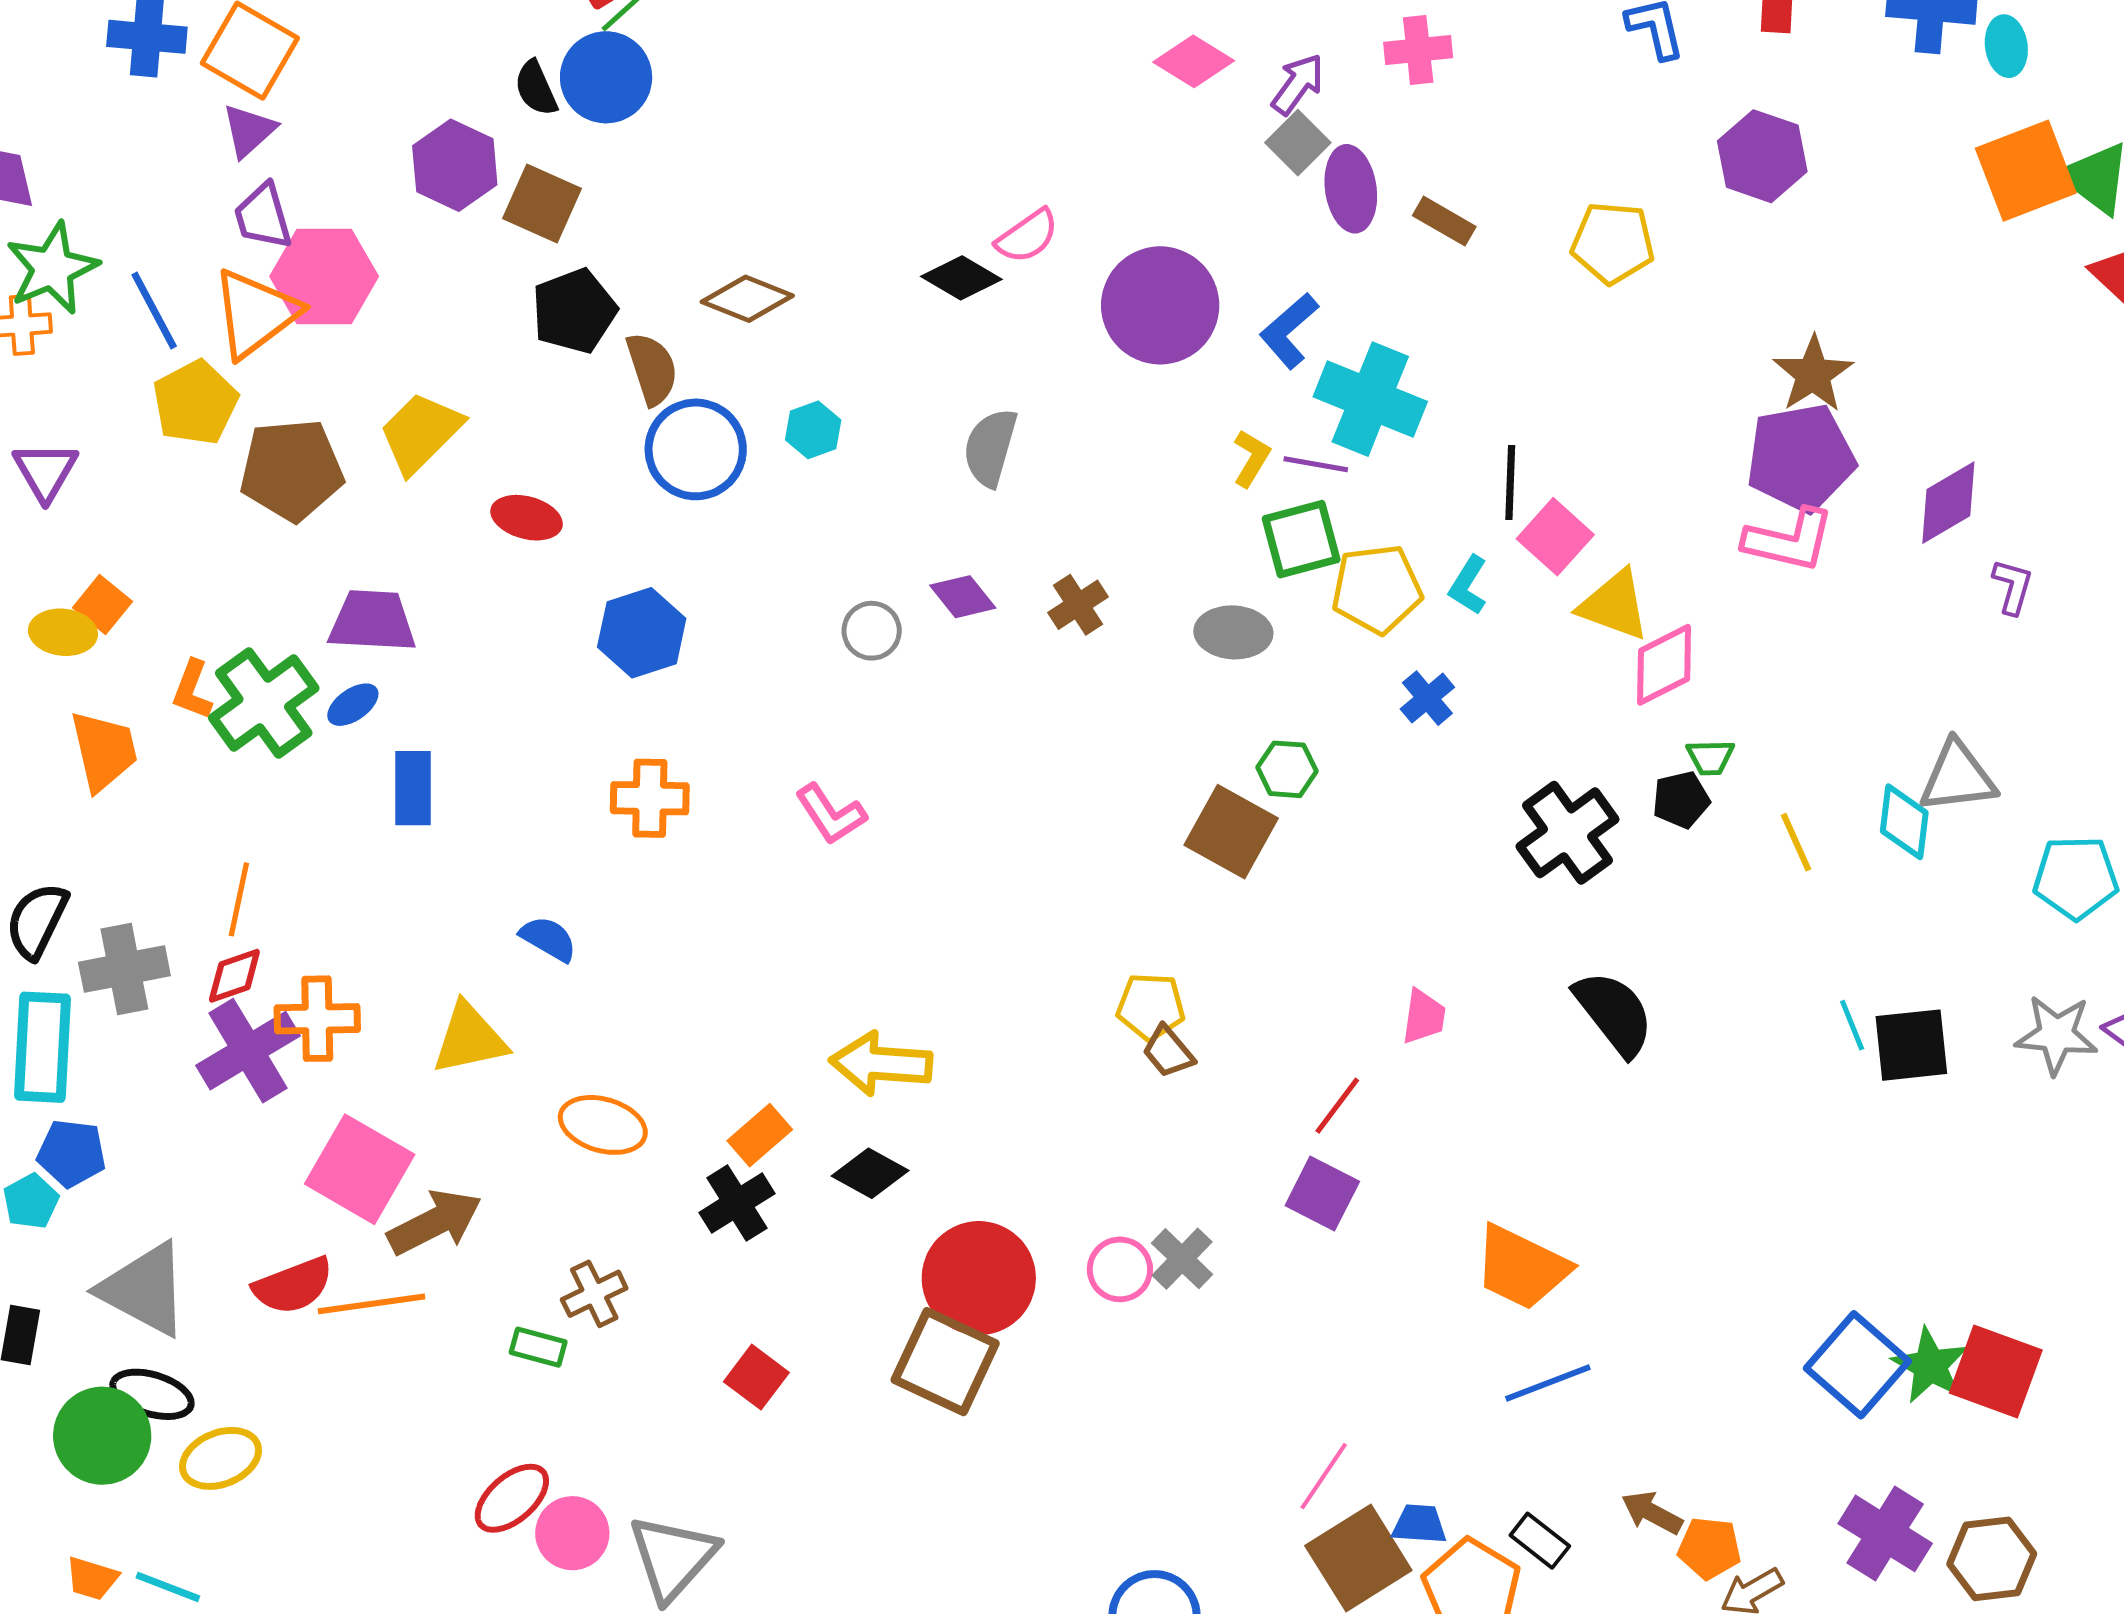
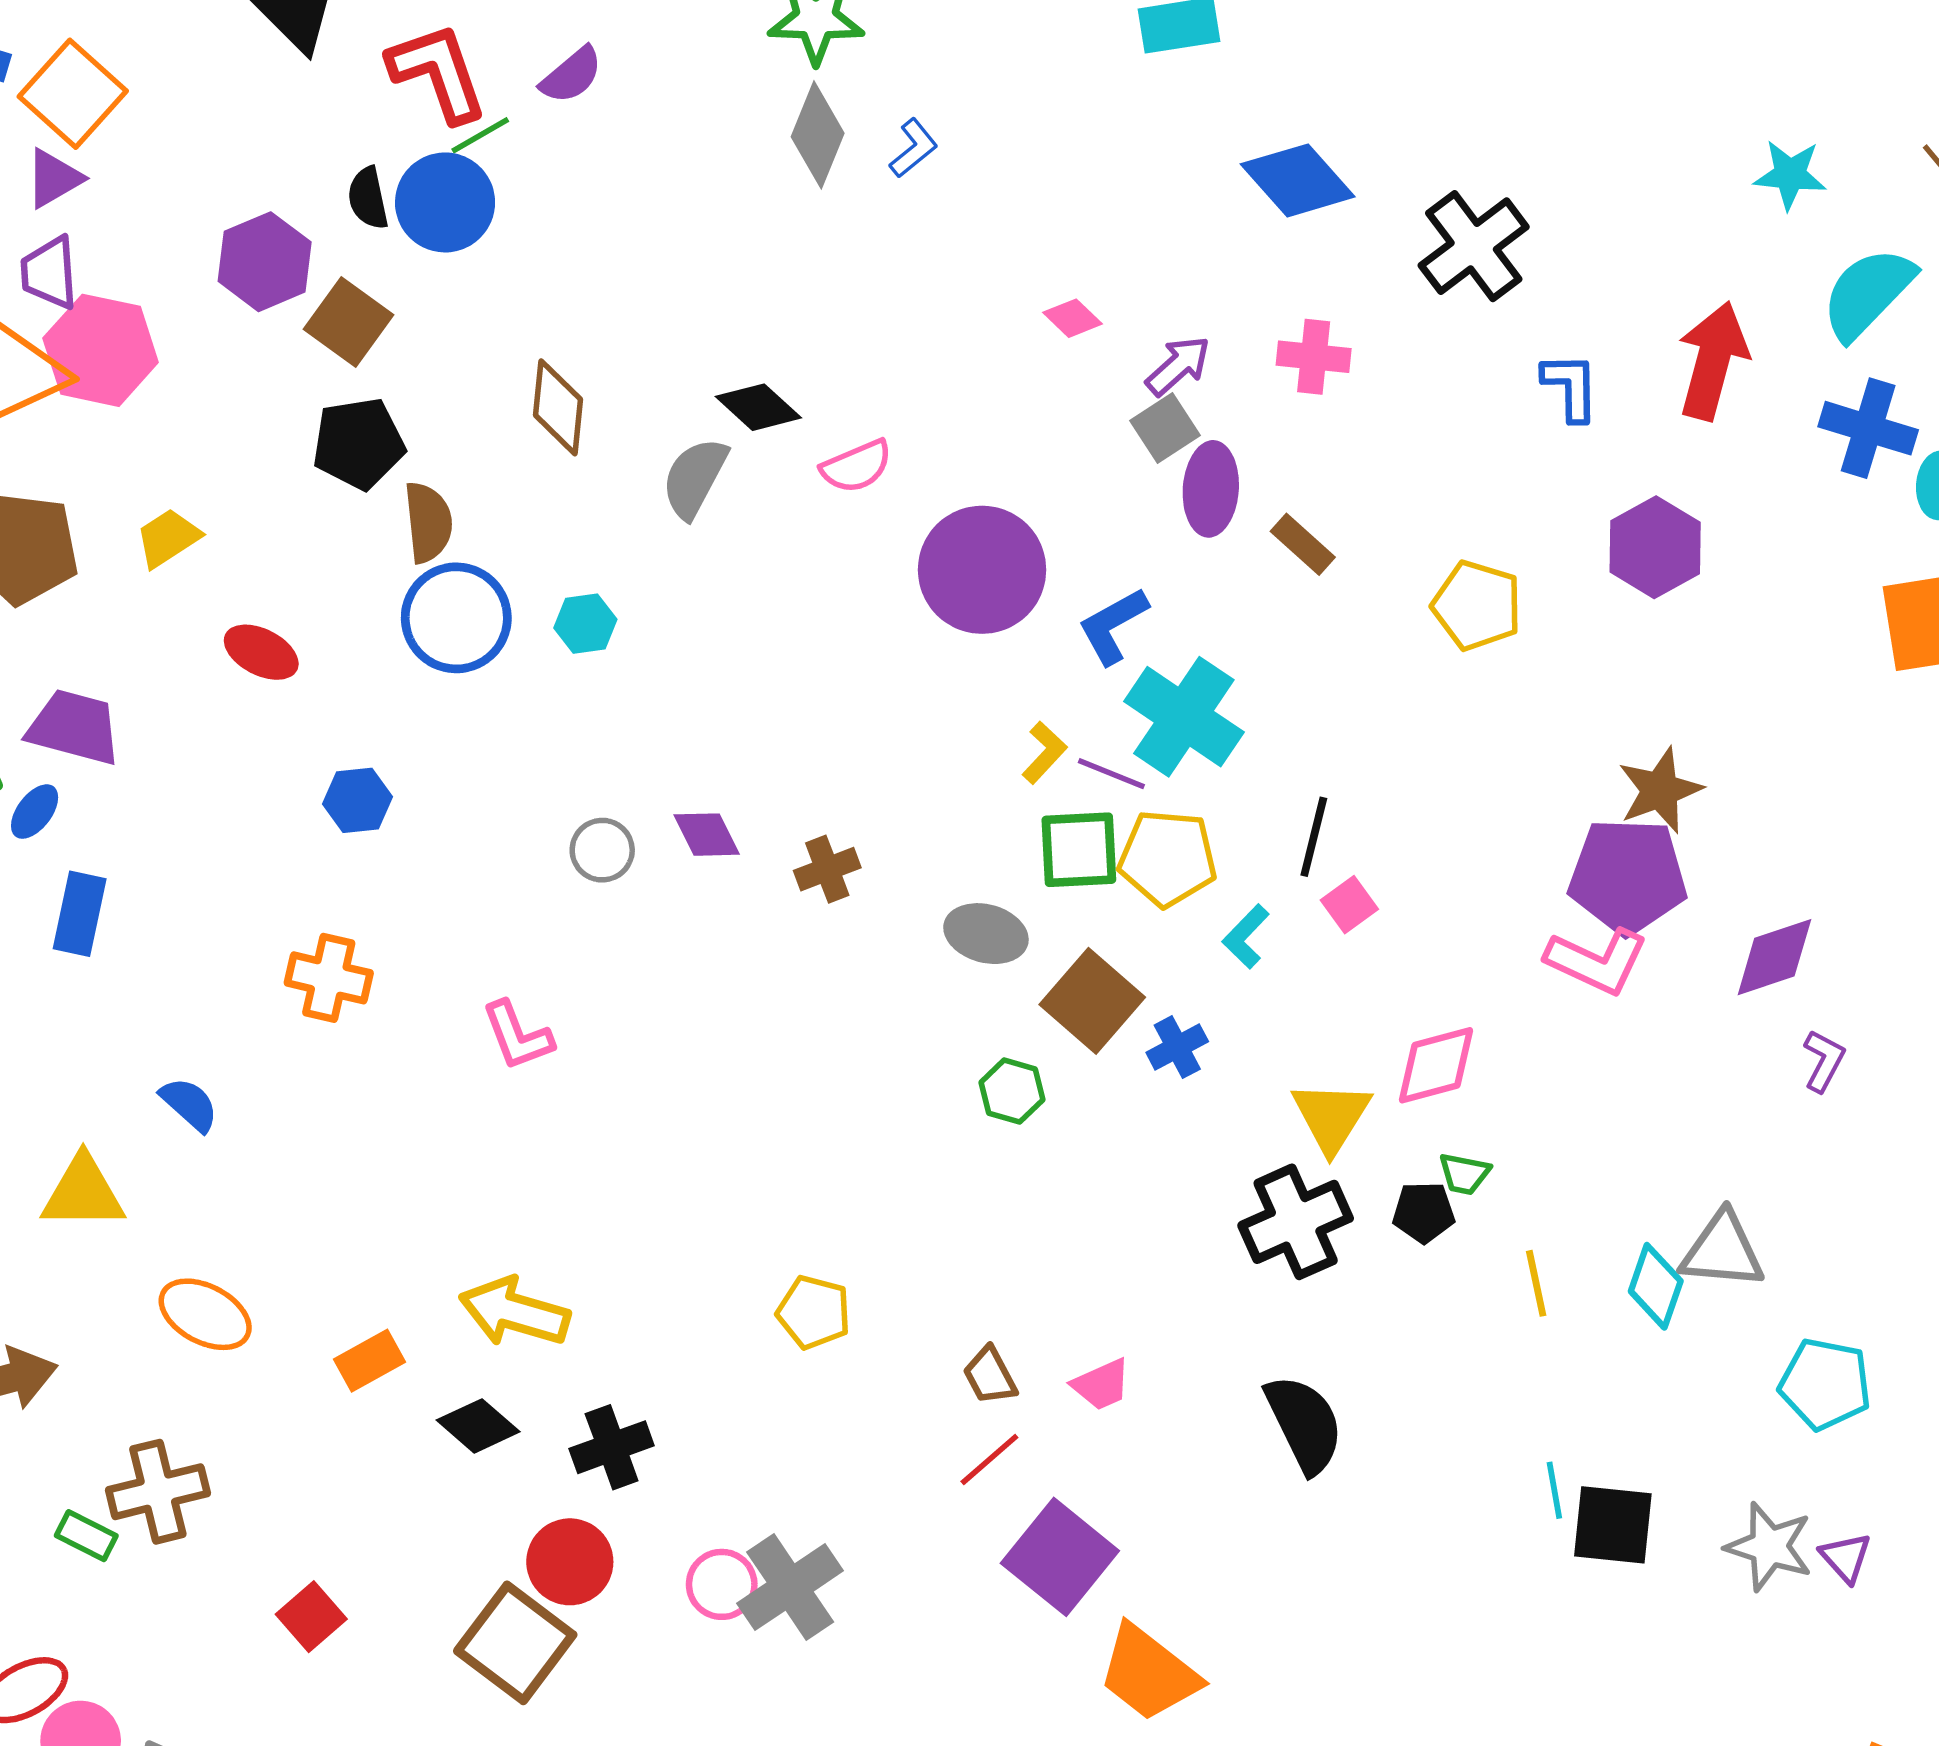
pink diamond: (1194, 61) -> (1073, 318), size x0.7
black diamond: (961, 278) -> (758, 407), moved
brown diamond: (747, 299) -> (558, 407), moved, turned 62
yellow trapezoid: (421, 433) -> (168, 538), size x0.7
gray semicircle: (990, 447) -> (695, 478), moved
pink square: (1555, 537) -> (1349, 905), size x0.7
yellow pentagon: (1377, 589) -> (1168, 858), moved
yellow triangle: (1614, 605) -> (1331, 1117), moved, turned 30
blue hexagon: (642, 633) -> (358, 800), size x0.7
blue ellipse: (353, 705) -> (35, 812), turned -30
brown square: (1231, 832) -> (1092, 1001), moved
pink trapezoid: (1424, 1017) -> (1101, 1385), turned 46
brown trapezoid: (1168, 1052) -> (990, 1376), moved
purple square: (1322, 1193) -> (1060, 1557), moved, size x1.4
black cross: (737, 1203) -> (612, 1447), moved
gray cross: (1182, 1259) -> (790, 1587), size x1.5
red circle: (979, 1278) -> (570, 1562), size x0.7
brown cross: (594, 1294) -> (158, 1492), size x1.4

